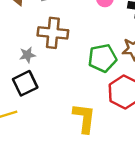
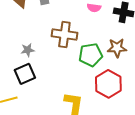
brown cross: (53, 33) -> (64, 34), moved

